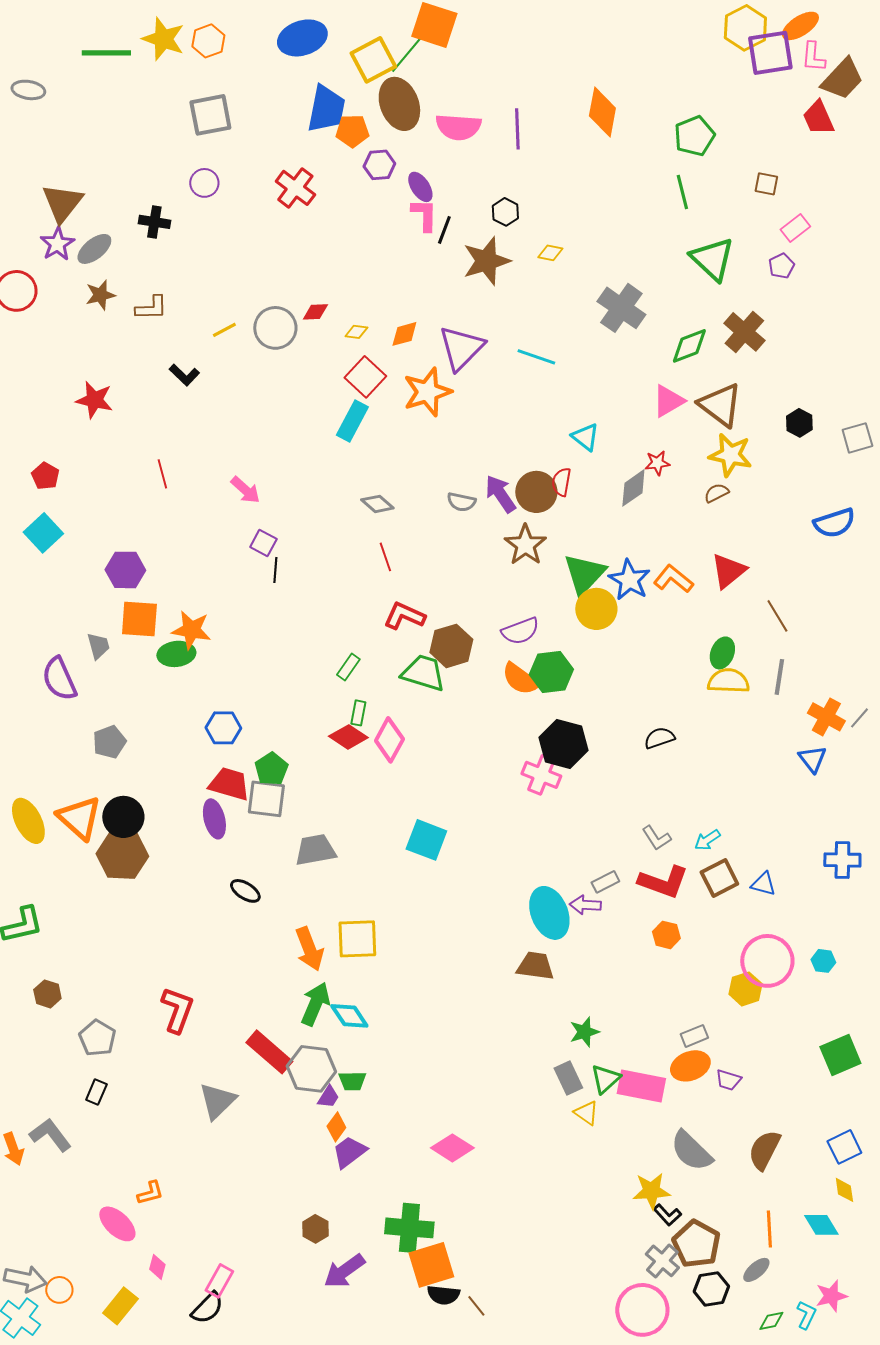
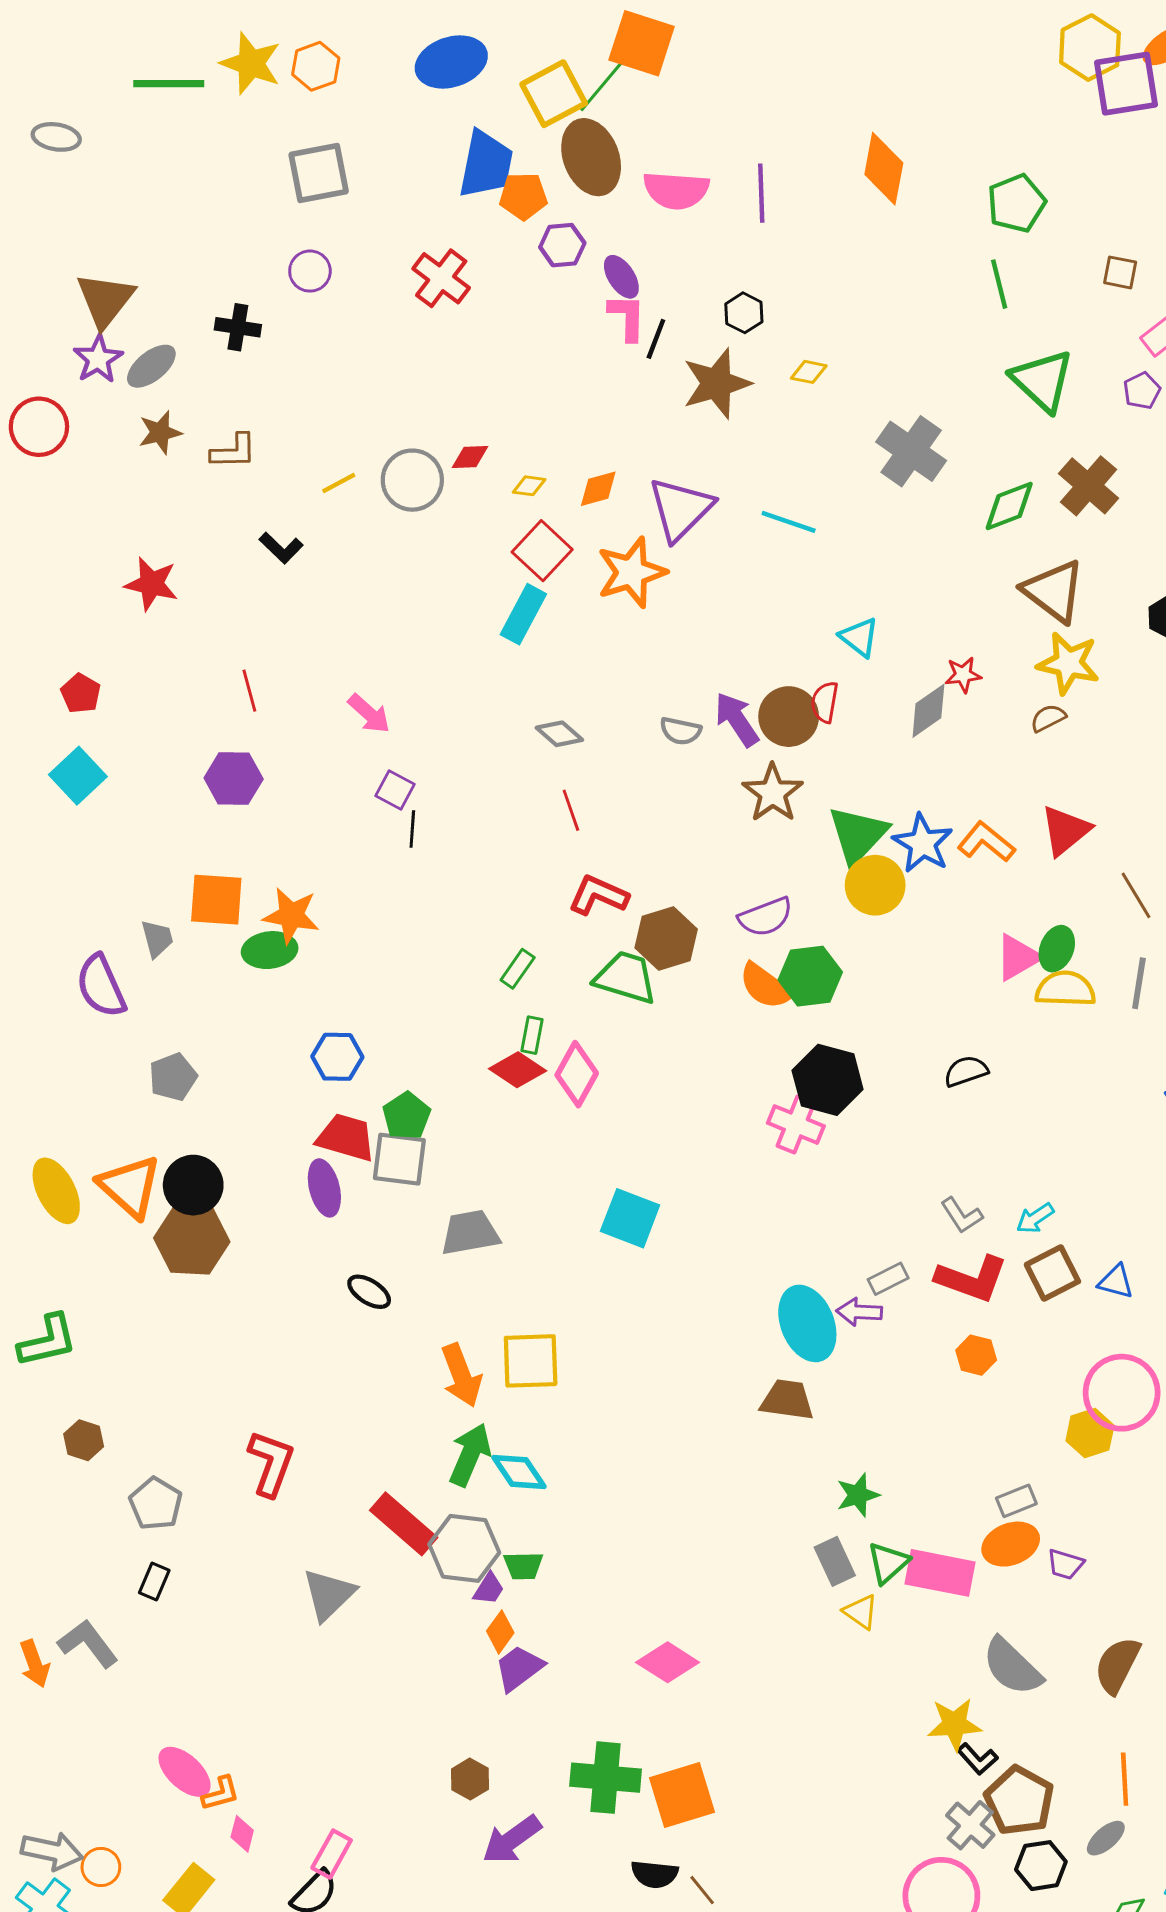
pink triangle: (668, 401) -> (1018, 957), moved
purple hexagon: (125, 570) -> (234, 779), moved
orange L-shape: (150, 1193) -> (221, 1793), moved
orange square: (431, 1265) -> (682, 1795), moved

